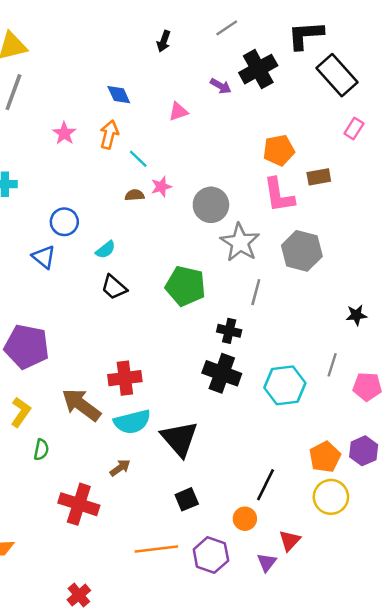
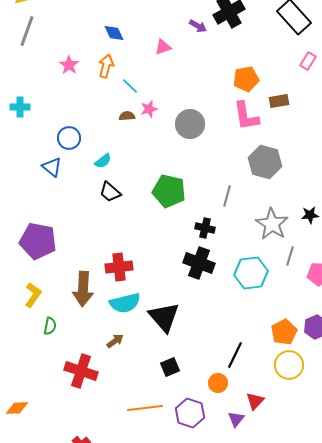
gray star: (240, 242) -> (272, 224), moved
brown arrow: (81, 405) -> (83, 289), turned -124

